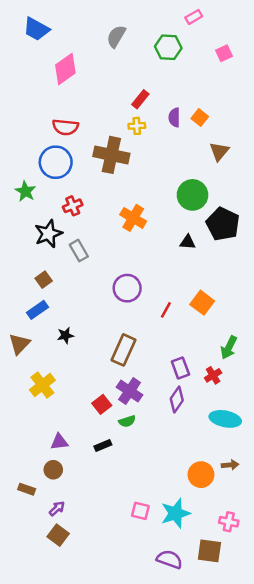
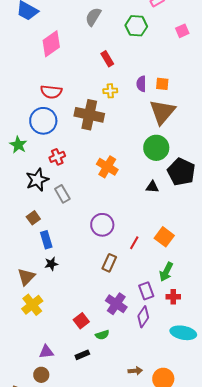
red rectangle: (140, 99) -> (107, 59), moved, turned -70
orange square: (200, 117) -> (162, 84), turned -32
brown triangle: (219, 151) -> (162, 112), moved, size x1.6
blue rectangle: (38, 310) -> (46, 240), moved, turned -72
brown triangle: (19, 344) -> (26, 277), moved
green arrow: (229, 347) -> (166, 272), moved
brown rectangle: (123, 350) -> (109, 263), moved, size x0.7
red cross: (213, 375) -> (173, 297), turned 32
purple cross: (130, 391) -> (116, 304), moved
brown arrow: (230, 465) -> (135, 371), moved

